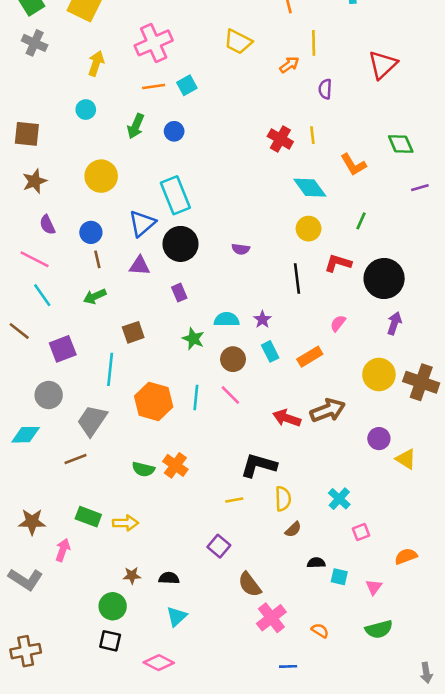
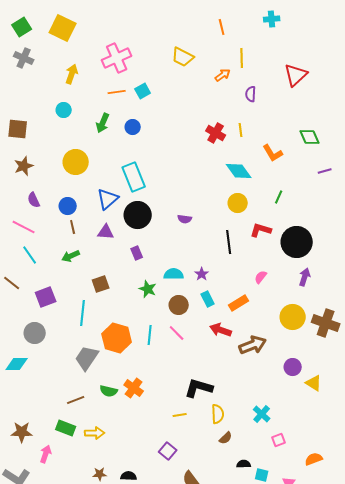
red arrow: (287, 418) -> (221, 330), moved
gray trapezoid: (92, 421) -> (87, 358), moved
brown line: (76, 459) -> (76, 400), moved

